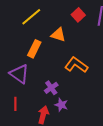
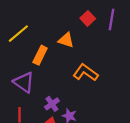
yellow line: (31, 17) -> (18, 34), moved
purple cross: (51, 88) -> (52, 104), moved

